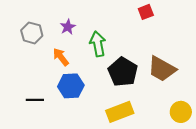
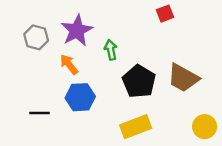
purple star: (68, 27) -> (77, 31), size x1.8
green arrow: (98, 44) -> (111, 50), size x0.7

